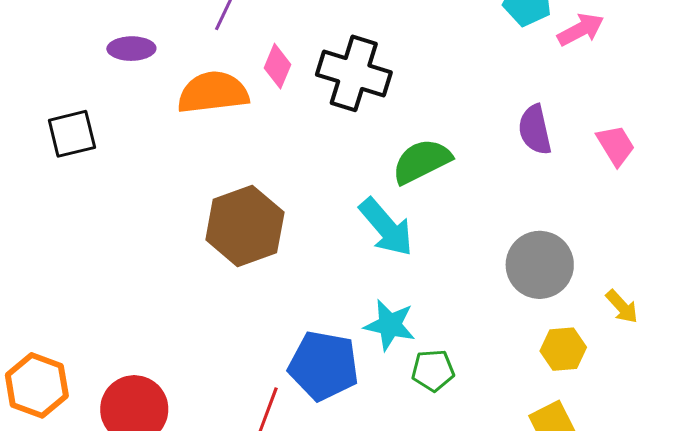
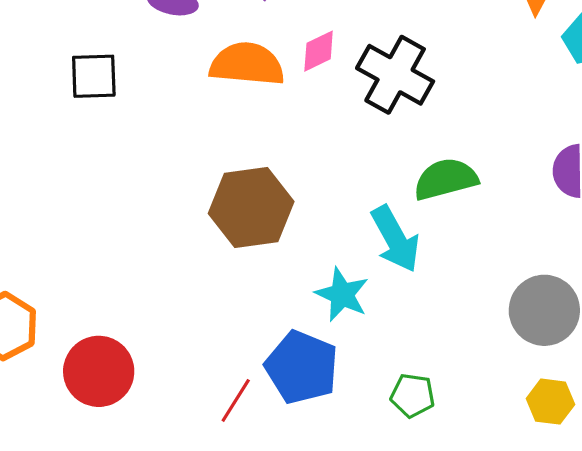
pink diamond: (278, 66) -> (319, 51), turned 30
cyan star: (390, 325) -> (342, 295), moved

